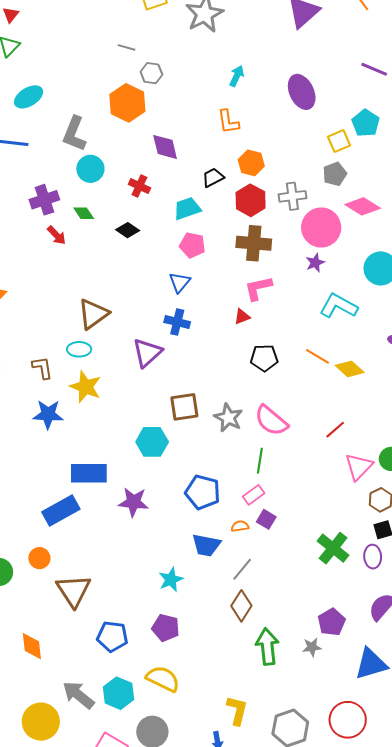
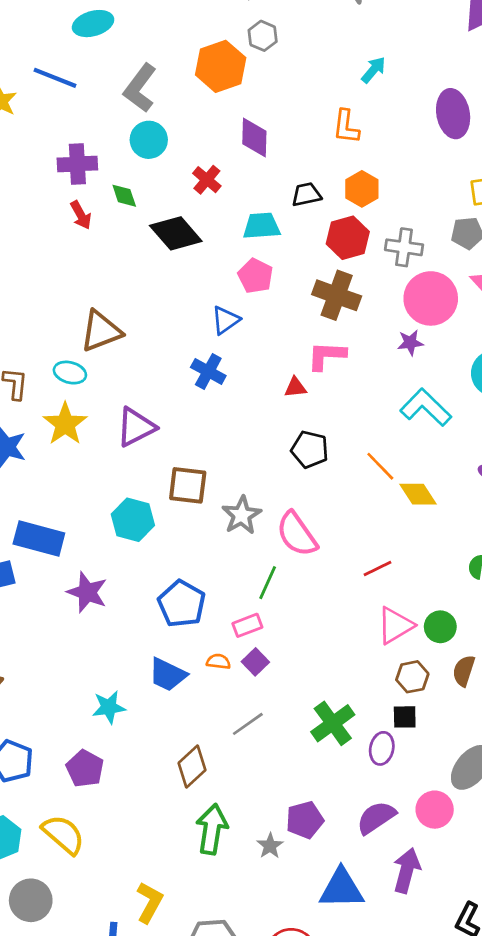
black diamond: (128, 230) -> (176, 233), size x1.6
purple triangle: (147, 353) -> (136, 427), moved
gray line: (242, 569) -> (248, 724), moved
gray star: (312, 647) -> (270, 846), turned 30

